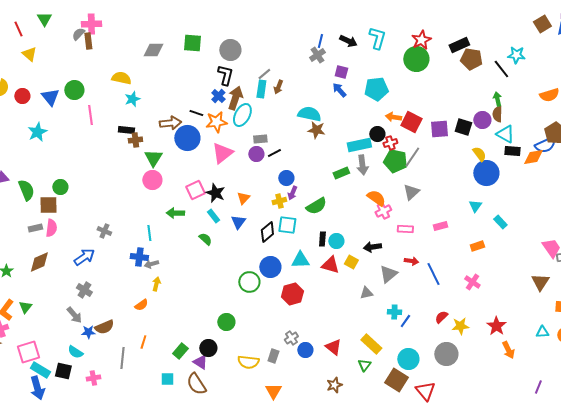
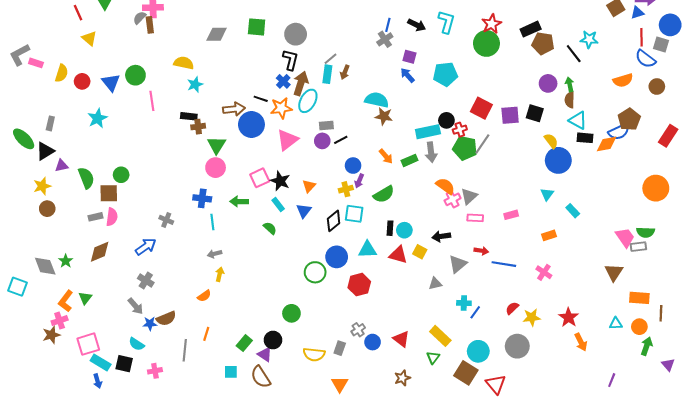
orange arrow: (393, 117) -> (386, 156), moved, turned -140
purple circle: (482, 120) -> (548, 83), moved
gray triangle: (411, 192) -> (469, 196), moved
blue cross: (139, 257) -> (202, 198), moved
blue line: (433, 274) -> (504, 264), turned -55
blue arrow: (37, 388) -> (98, 381), size x0.6

